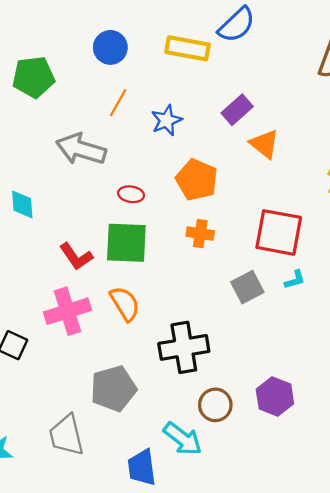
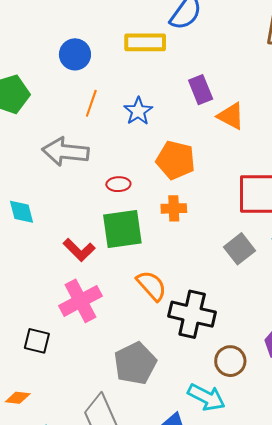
purple rectangle: (237, 110) -> (201, 90), turned -60
orange cross: (200, 234) -> (174, 208), moved
orange semicircle: (125, 304) -> (151, 286), moved
black cross: (184, 347) -> (192, 314), turned 33

